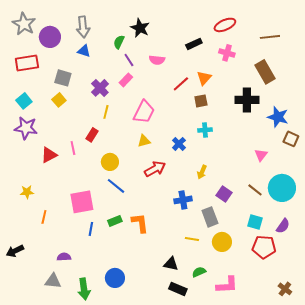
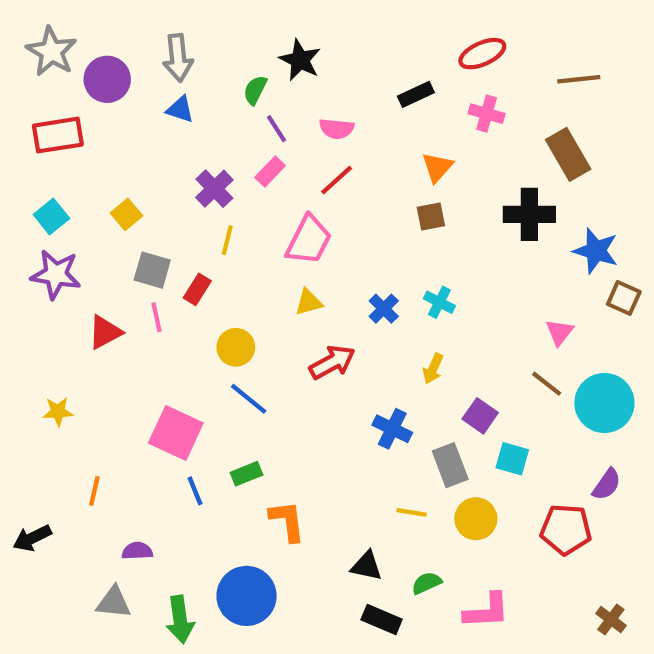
gray square: (63, 78) -> (152, 270), moved
red line: (181, 84) -> (337, 180), moved
cyan cross: (205, 130) -> (439, 302), moved, turned 32
brown line: (255, 190) -> (547, 384), moved
blue cross: (183, 200) -> (392, 429), turned 36
pink square: (82, 202) -> (176, 433), turned 35
orange line: (44, 217) -> (94, 491), moved
cyan square: (255, 222) -> (512, 459), moved
orange L-shape: (140, 223) -> (287, 521), moved
blue line: (91, 229) -> (195, 491), turned -32
blue circle: (115, 278) -> (247, 596), size x1.4

